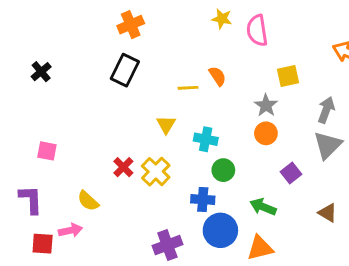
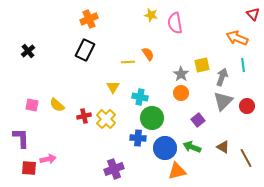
yellow square: (288, 76) -> (202, 65), moved
red cross: (123, 167) -> (84, 116), turned 32
green circle: (223, 170) -> (152, 118), size x1.5
yellow semicircle: (88, 201) -> (57, 105), moved
green arrow: (263, 207) -> (192, 147), moved
blue circle: (220, 230) -> (165, 148), moved

